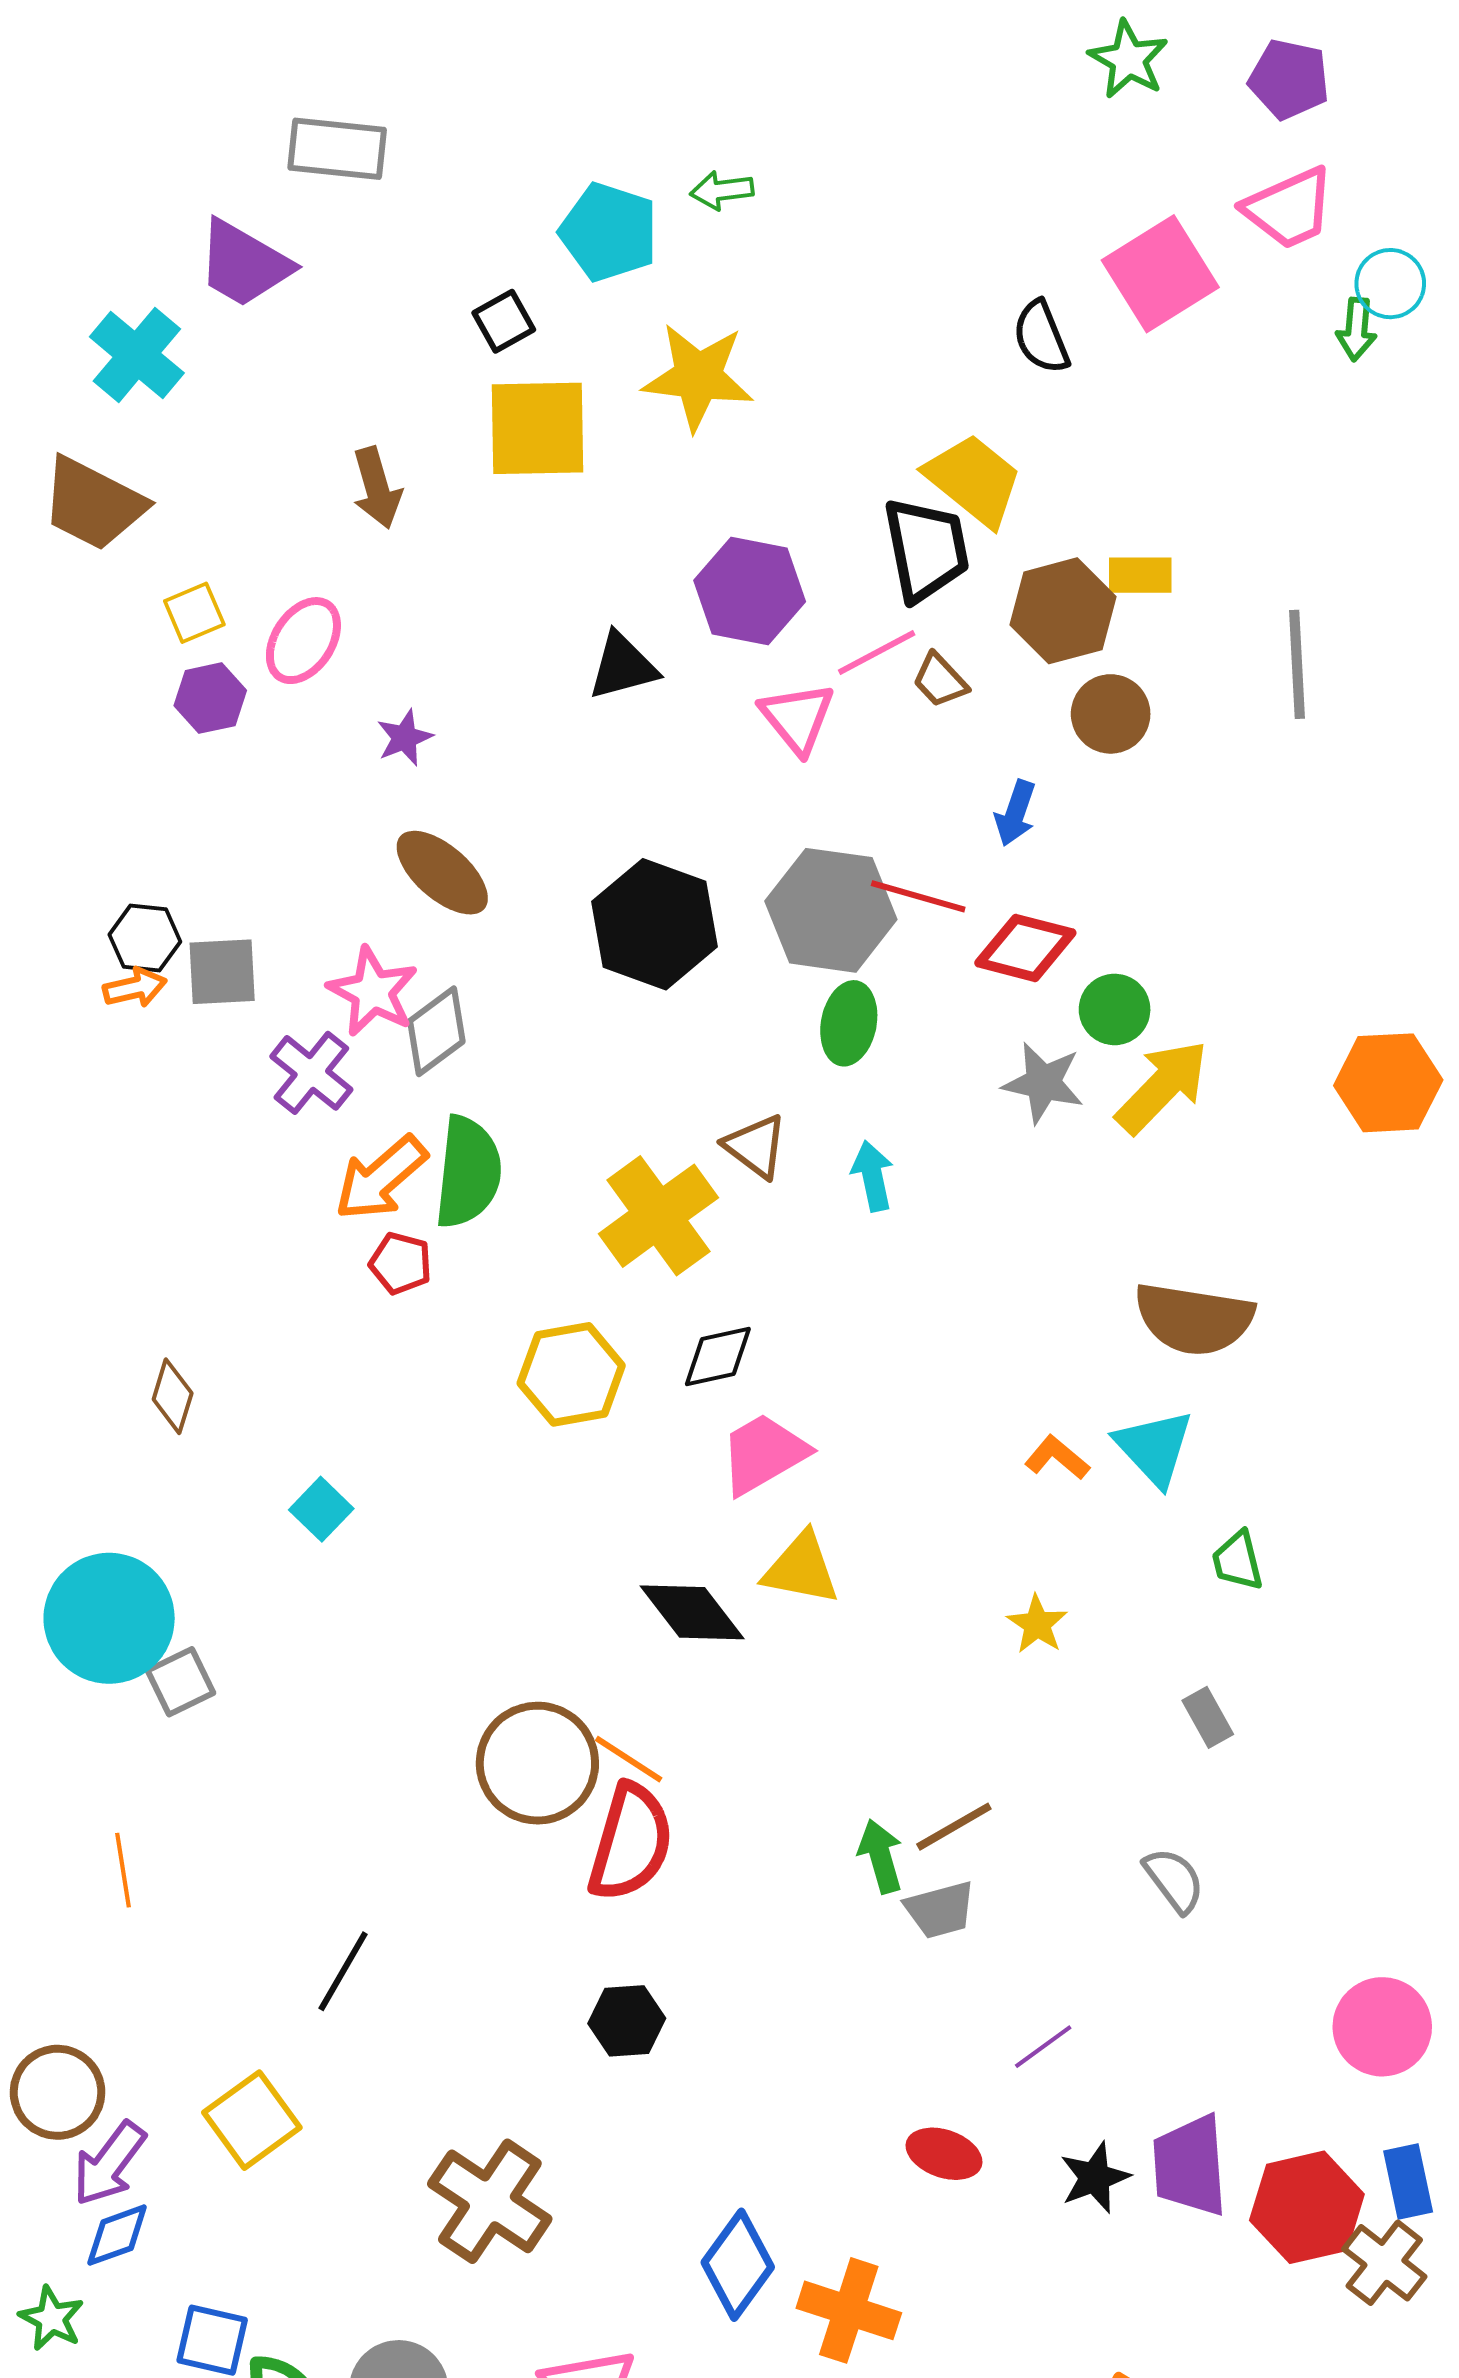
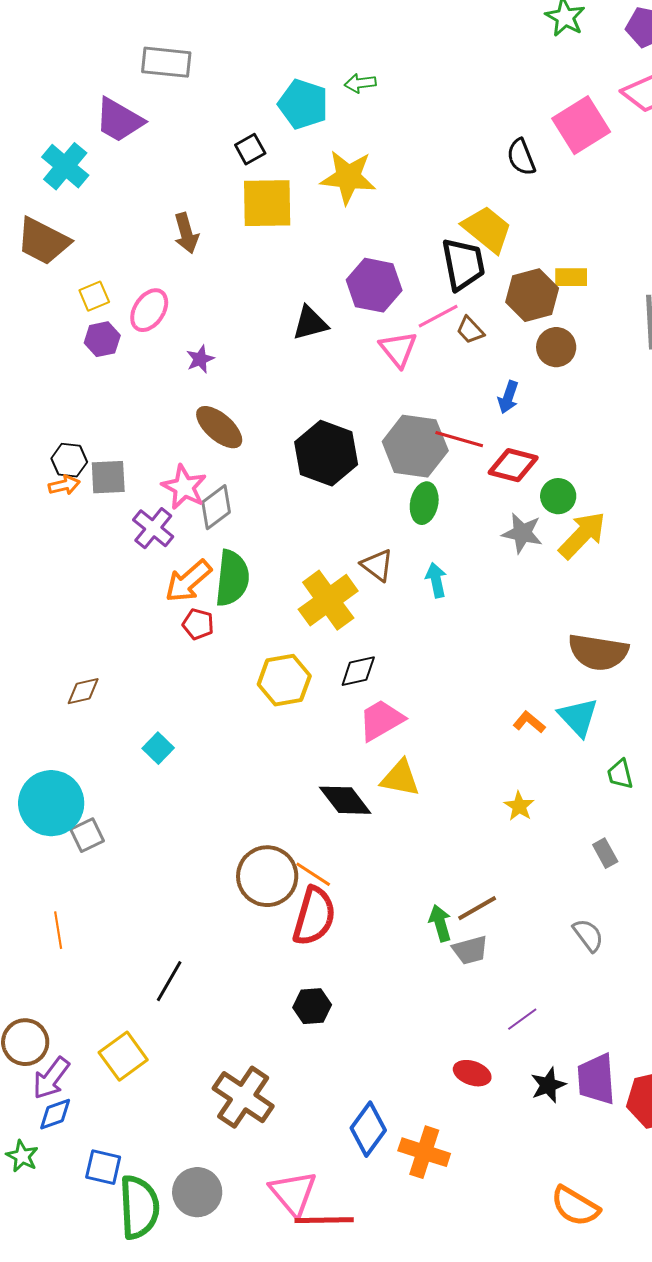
brown diamond: (173, 1396) -> (83, 691), turned 60

